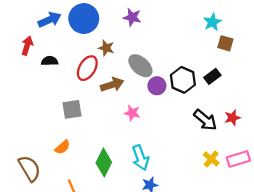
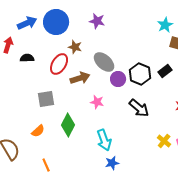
black arrow: (205, 120) -> (139, 108), moved
green diamond: (104, 162) -> (68, 125), moved

